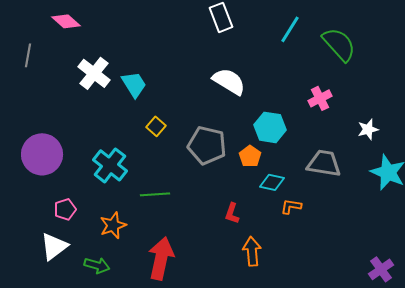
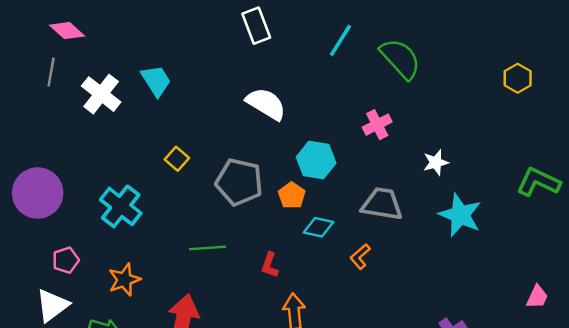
gray line: (28, 55) -> (51, 72), moved
cyan trapezoid: (134, 84) -> (156, 81), moved
green line: (155, 194) -> (207, 248), moved
orange L-shape: (291, 206) -> (360, 256), moved, turned -50

